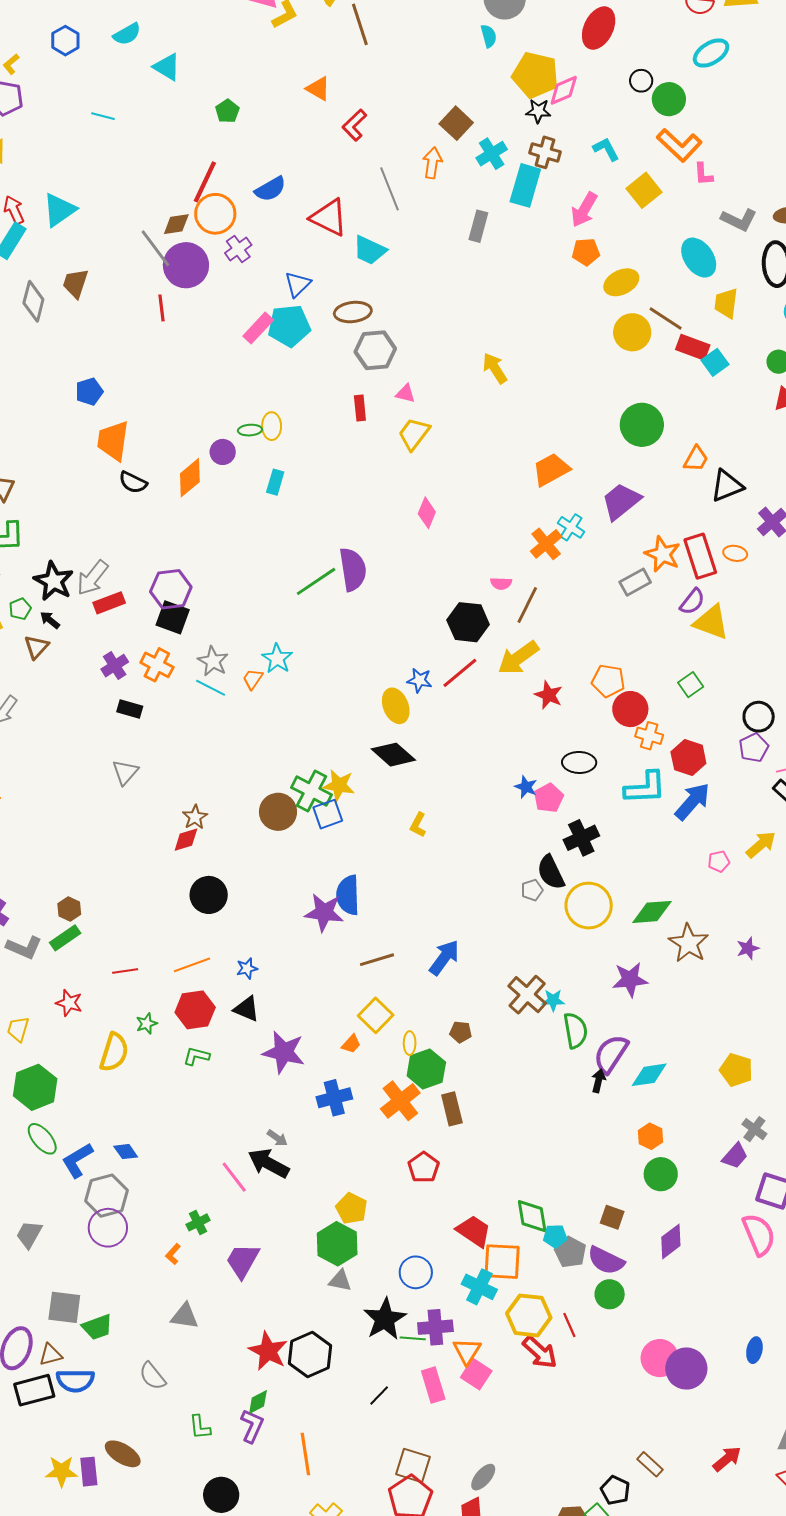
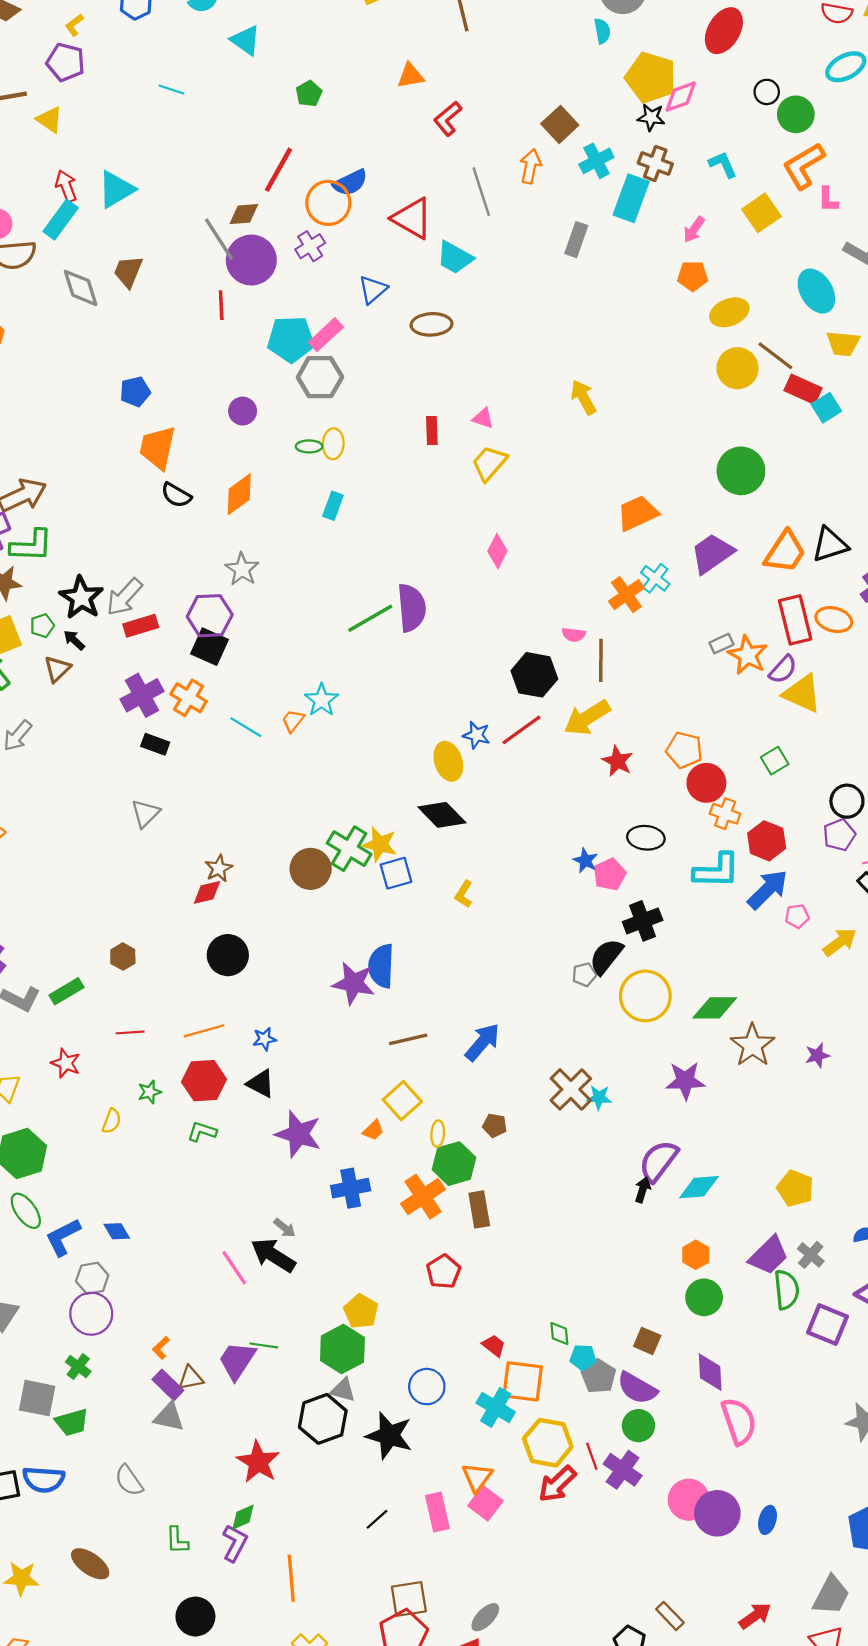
orange triangle: (318, 89) -> (411, 76), turned -44
orange L-shape: (679, 145) -> (804, 166), turned 102
pink arrow: (584, 210) -> (694, 230), size x0.7
orange circle: (215, 214) -> (328, 203), moved
gray diamond: (33, 301) -> (81, 288), turned -36
yellow trapezoid: (726, 303) -> (843, 343), turned -96
cyan pentagon: (289, 326) -> (291, 339), moved
gray hexagon: (375, 350) -> (320, 377), moved
purple circle: (223, 452) -> (243, 411), moved
orange trapezoid: (696, 459) -> (785, 552), moved, size x1.5
orange ellipse: (735, 553) -> (834, 620), size x1.4
orange star: (663, 554) -> (748, 655), moved
gray rectangle: (635, 582) -> (721, 644), size x0.7
brown line: (527, 605) -> (601, 660), turned -30
gray star: (213, 661) -> (242, 569), moved
purple cross: (115, 666) -> (142, 695), size x1.4
blue square: (328, 814) -> (396, 873), moved
pink pentagon: (719, 861) -> (797, 916), moved
black semicircle: (551, 872) -> (606, 957), turned 60
brown hexagon: (69, 909) -> (123, 957), moved
green semicircle: (575, 1030) -> (787, 1290), moved
yellow semicircle: (114, 1052) -> (112, 1121), size x0.6
purple trapezoid: (735, 1156) -> (769, 1255), moved, size x1.4
gray hexagon: (106, 1196) -> (92, 1278), size x0.7
green diamond: (532, 1216) -> (559, 1334), size x0.6
green cross: (198, 1222) -> (78, 1367), moved, turned -30
red trapezoid: (474, 1231) -> (494, 1346), size x0.6
pink semicircle: (759, 1234) -> (739, 1421), moved
purple diamond: (671, 1241) -> (710, 1372), turned -60
black star: (385, 1319) -> (389, 1436), turned -30
purple cross: (435, 1327) -> (623, 1470), moved, turned 36
green line: (413, 1338) -> (264, 1345), moved
blue ellipse: (754, 1350) -> (768, 1520), moved
red arrow: (540, 1352) -> (557, 1484), turned 90
black hexagon: (310, 1354) -> (323, 1419), moved
brown triangle: (51, 1355) -> (191, 1378), moved
brown square: (413, 1466) -> (409, 1599), turned -30
purple rectangle: (89, 1472) -> (168, 1385), moved, turned -44

